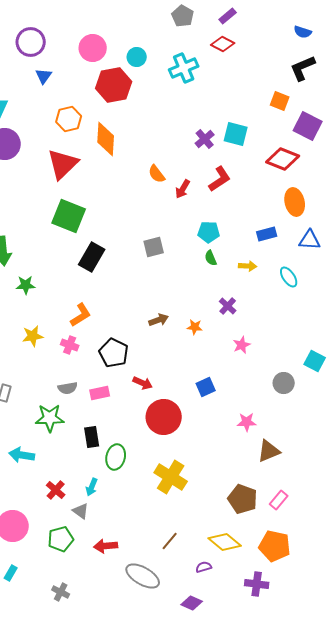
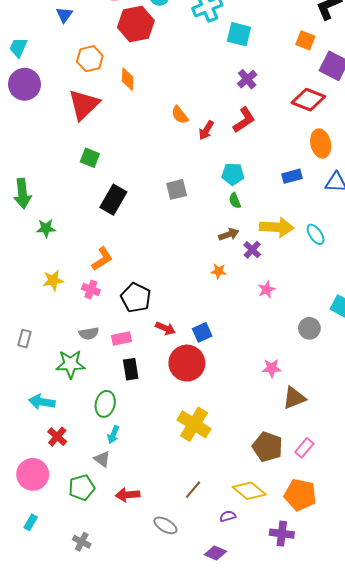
cyan square: (236, 134) -> (239, 34), moved
orange diamond: (106, 139) -> (128, 79), size x0.7
purple cross: (205, 139) -> (247, 79), moved
green square: (69, 216) -> (90, 158), size x0.6
yellow arrow: (248, 266) -> (277, 227), moved, size x1.8
cyan ellipse: (289, 277) -> (316, 234), moved
brown arrow: (159, 320) -> (229, 234), moved
blue square: (206, 387) -> (202, 332), moved
black rectangle: (92, 437) -> (131, 369), moved
green ellipse: (116, 457) -> (105, 404), moved
red cross: (56, 490) -> (57, 437), moved
gray ellipse: (143, 576) -> (165, 525), size x0.7

